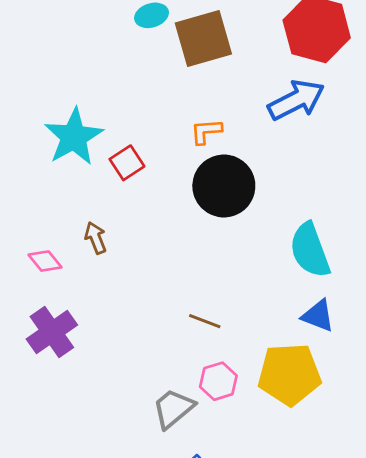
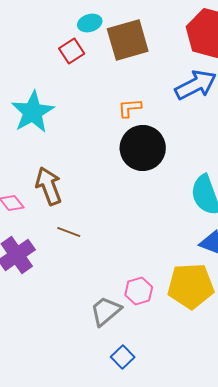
red square: (127, 163) -> (72, 51), moved
brown arrow: (96, 238) -> (49, 186), size x1.6
brown line: (205, 321) -> (69, 232), moved

